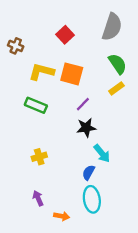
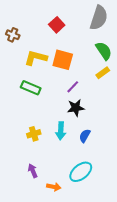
cyan arrow: (102, 153) -> (61, 131), moved, turned 42
blue semicircle: (88, 172) -> (85, 136), moved
cyan ellipse: (92, 199) -> (81, 172), turned 60

